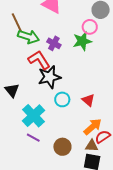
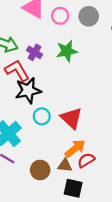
pink circle: (90, 27) -> (60, 16), moved
red triangle: (88, 100) -> (71, 118), size x1.5
brown triangle: (92, 146) -> (65, 165), moved

